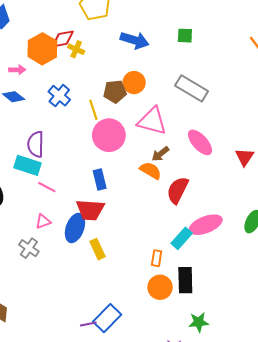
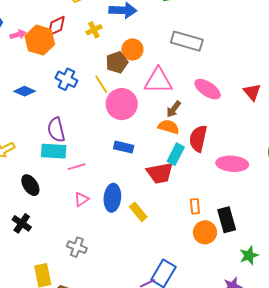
yellow cross: (76, 49) -> (94, 30), moved, turned -35
pink arrow: (17, 70) -> (18, 35), moved
blue rectangle: (100, 179) -> (124, 147), turned -48
pink line: (47, 187) -> (77, 167), turned -30
red trapezoid: (90, 210) -> (160, 173), moved
pink ellipse: (206, 225) -> (232, 164), turned 40
cyan rectangle: (182, 238) -> (176, 154), moved
gray cross: (29, 248) -> (77, 247), moved

